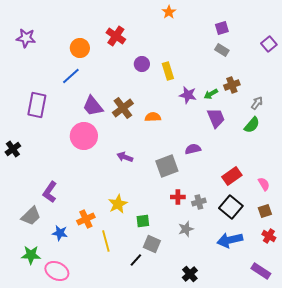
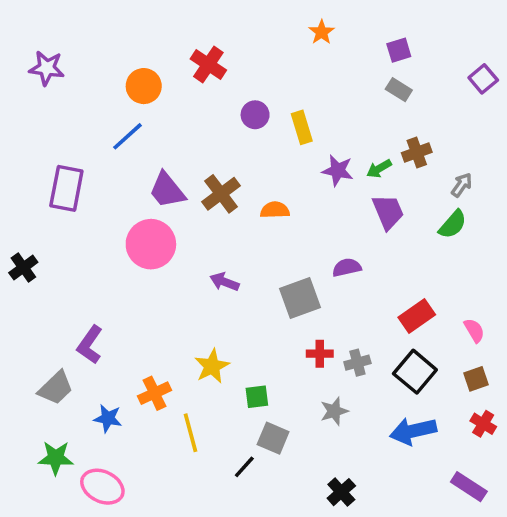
orange star: (169, 12) -> (322, 32), moved

